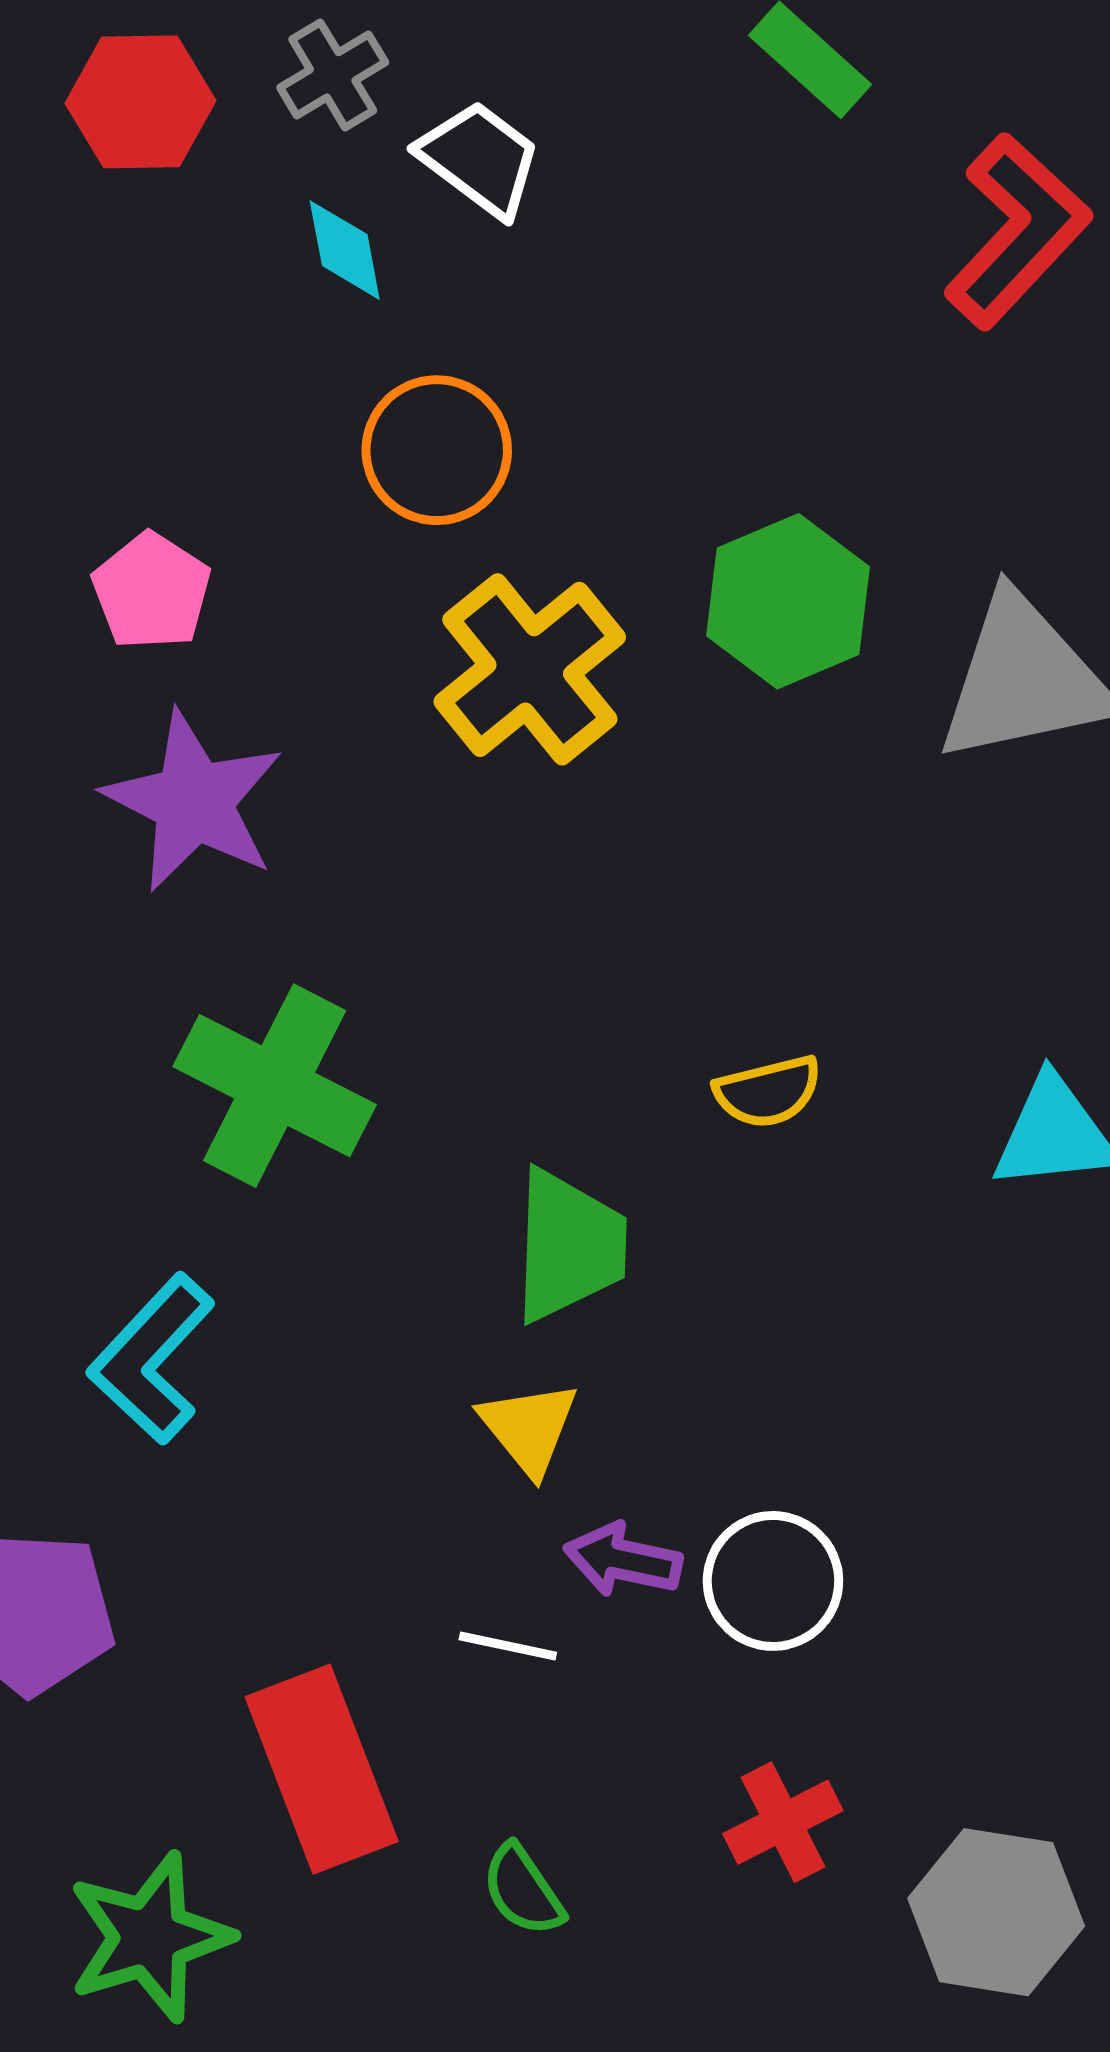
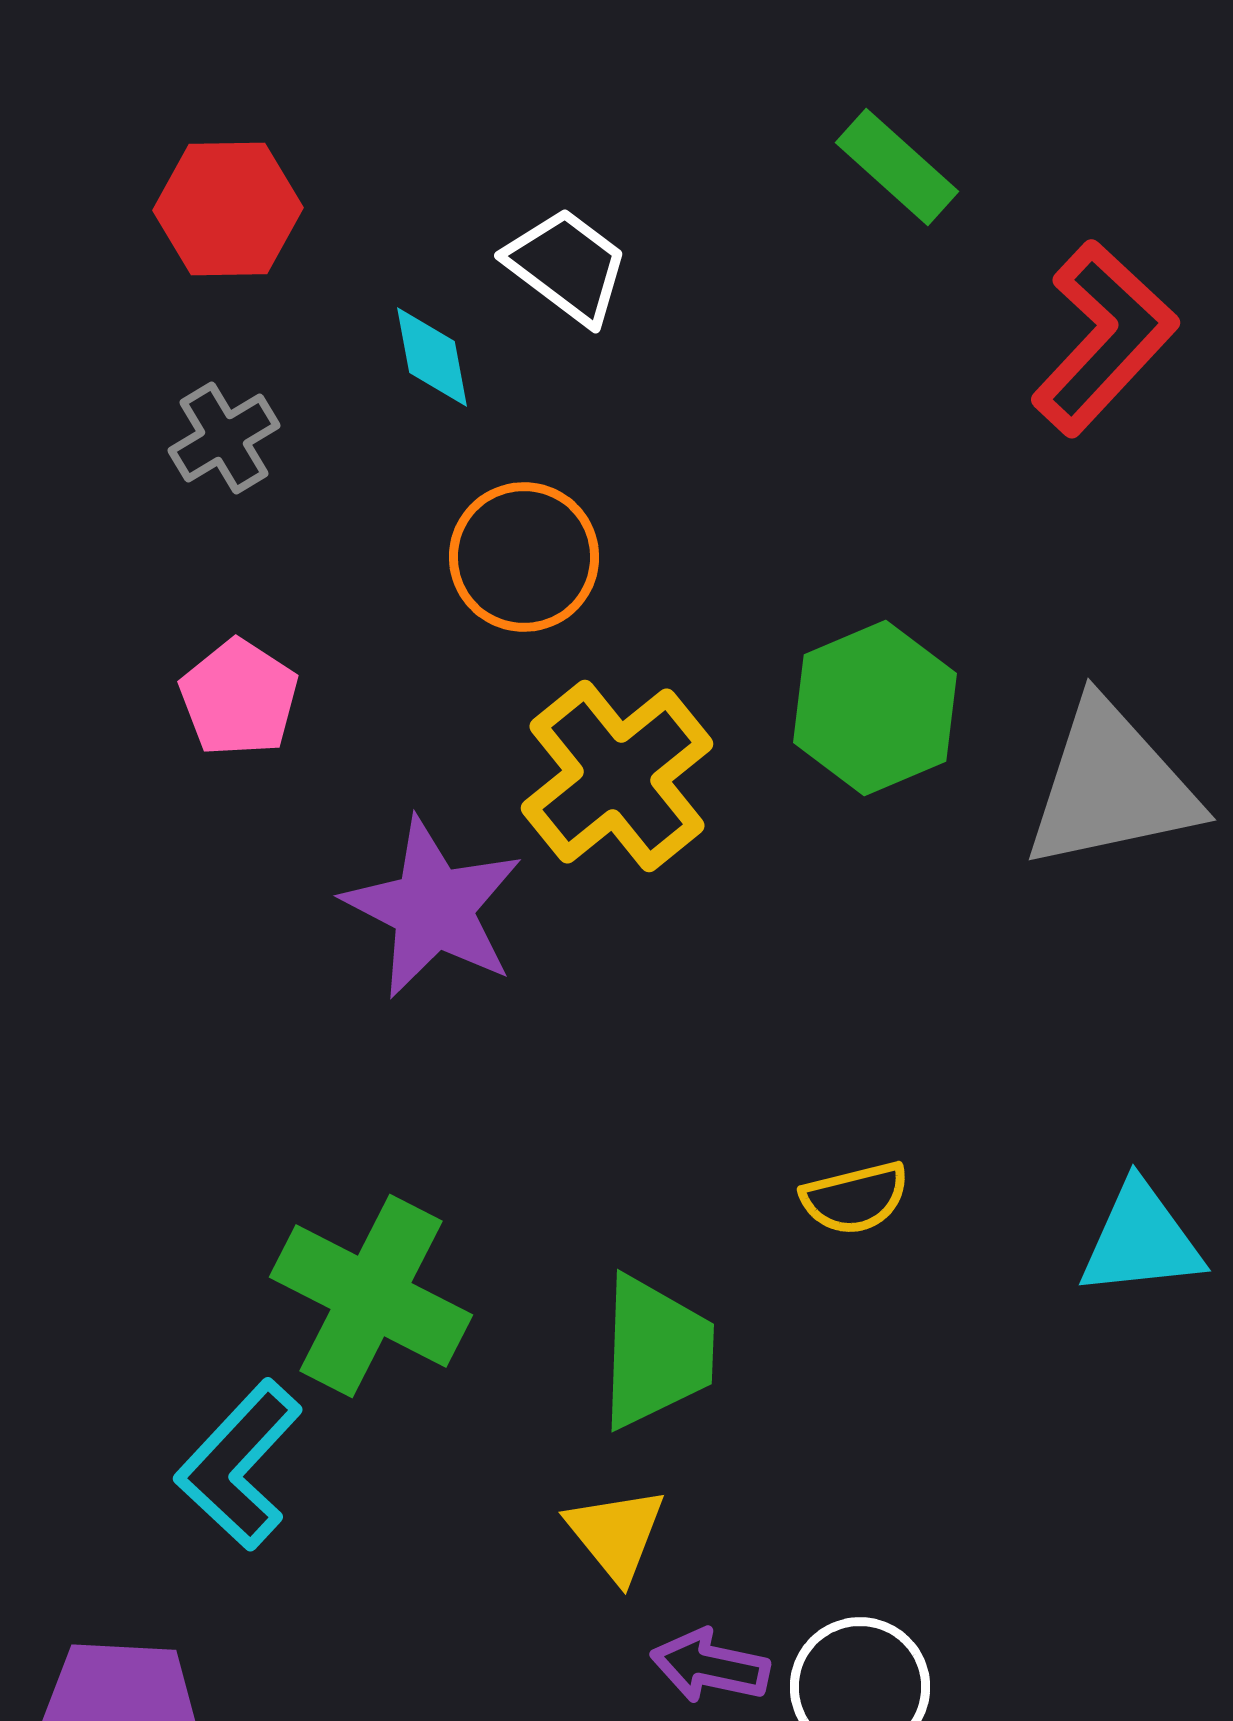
gray cross: (333, 75) -> (224, 438), moved
purple star: (194, 801) -> (433, 908), moved
green cross: (275, 1086) -> (371, 1296), moved

